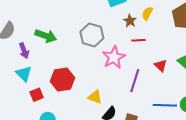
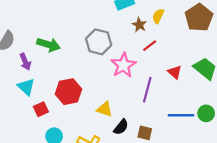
red line: (138, 40) -> (150, 46), turned -32

